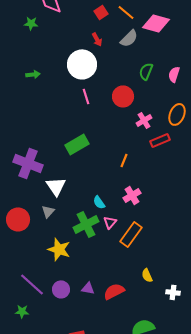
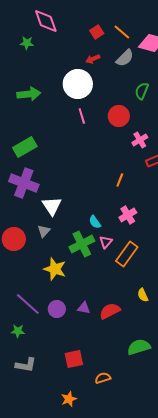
red arrow: (97, 39) -> (93, 59), turned 96
green arrow: (33, 74) -> (29, 94), size x1.6
green rectangle: (77, 144) -> (25, 147), moved

